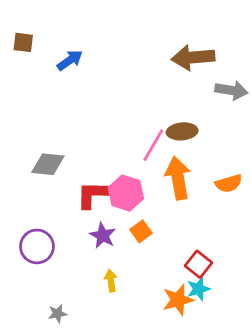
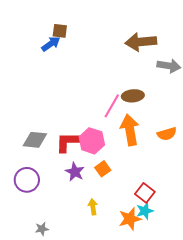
brown square: (23, 42) -> (60, 31), moved
gray diamond: (48, 164) -> (35, 140), moved
yellow arrow: (111, 281) -> (93, 207), moved

